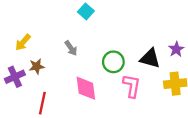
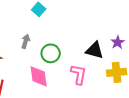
gray arrow: (71, 48) -> (26, 41), turned -128
green circle: (113, 62) -> (51, 53), moved

